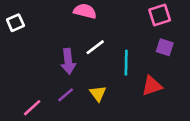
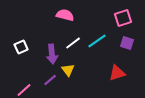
white square: (15, 23) -> (21, 47), moved
cyan line: (126, 63) -> (97, 41), moved, turned 54
yellow triangle: (98, 94) -> (68, 70), moved

